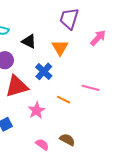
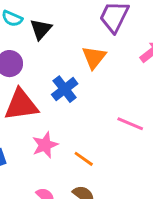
black triangle: (29, 41) -> (41, 29), moved, turned 35
orange line: (64, 100) -> (84, 159), moved

